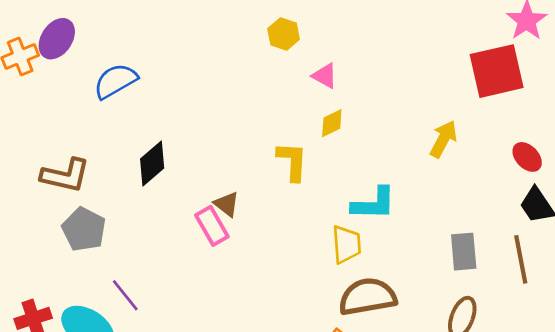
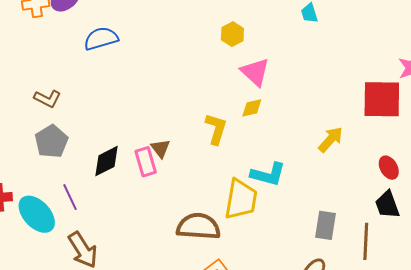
pink triangle: (325, 76) -> (255, 72), size x1.5
black diamond: (152, 164) -> (107, 161), moved
brown L-shape: (65, 175) -> (47, 99), size x0.7
yellow trapezoid: (346, 244) -> (241, 199), size x1.4
brown semicircle: (367, 297) -> (198, 226), moved

